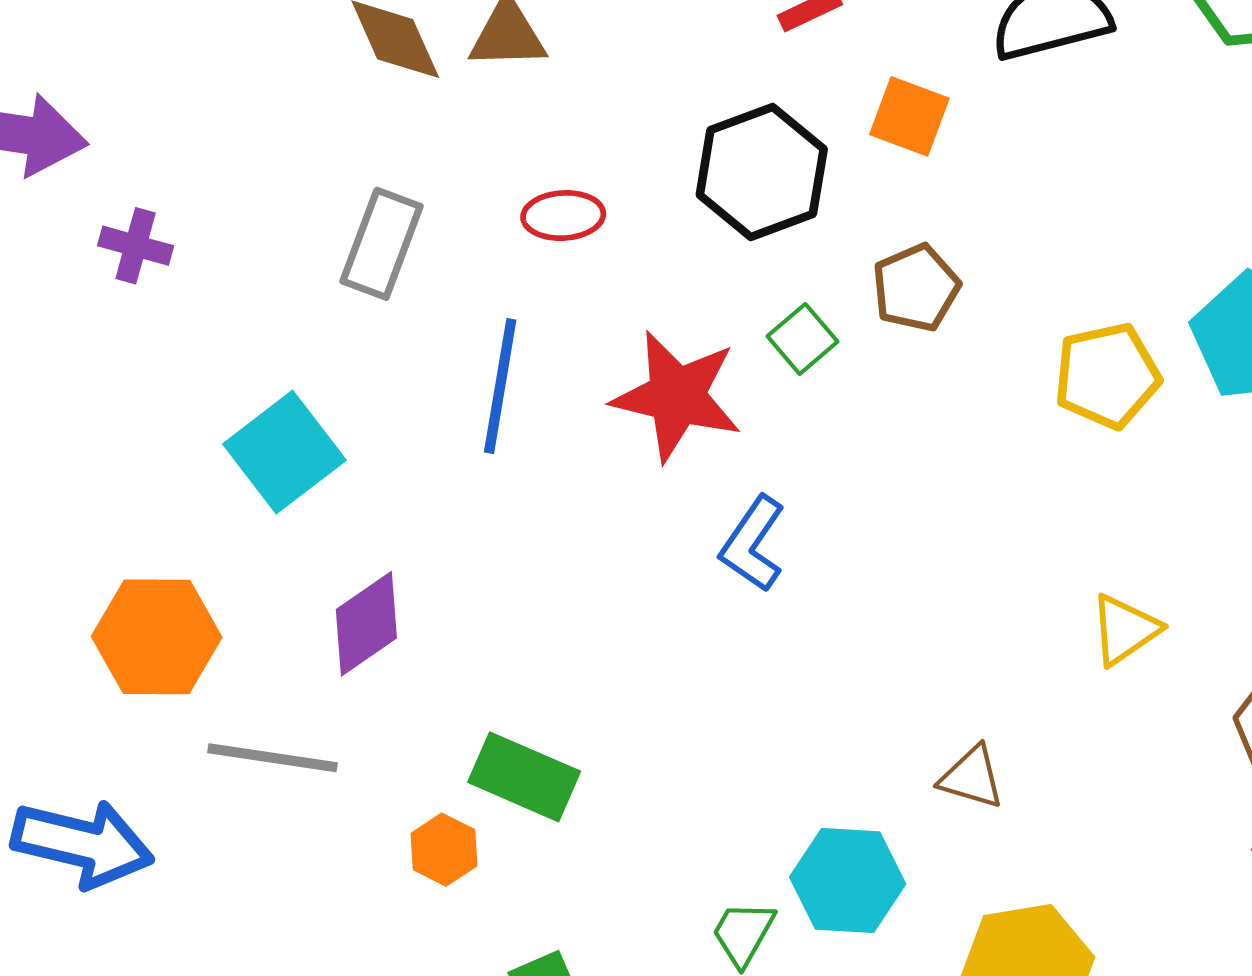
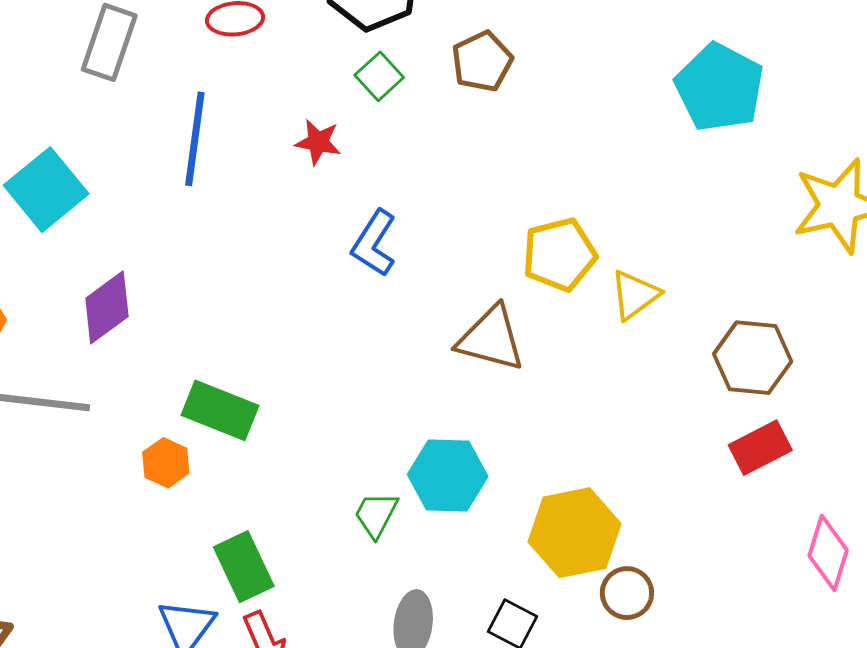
green square: (802, 339) -> (379, 76), moved
yellow pentagon: (1107, 376) -> (559, 255), moved
red star: (677, 396) -> (318, 142), size x0.5
brown triangle: (972, 777) -> (491, 339), moved, size x1.5

